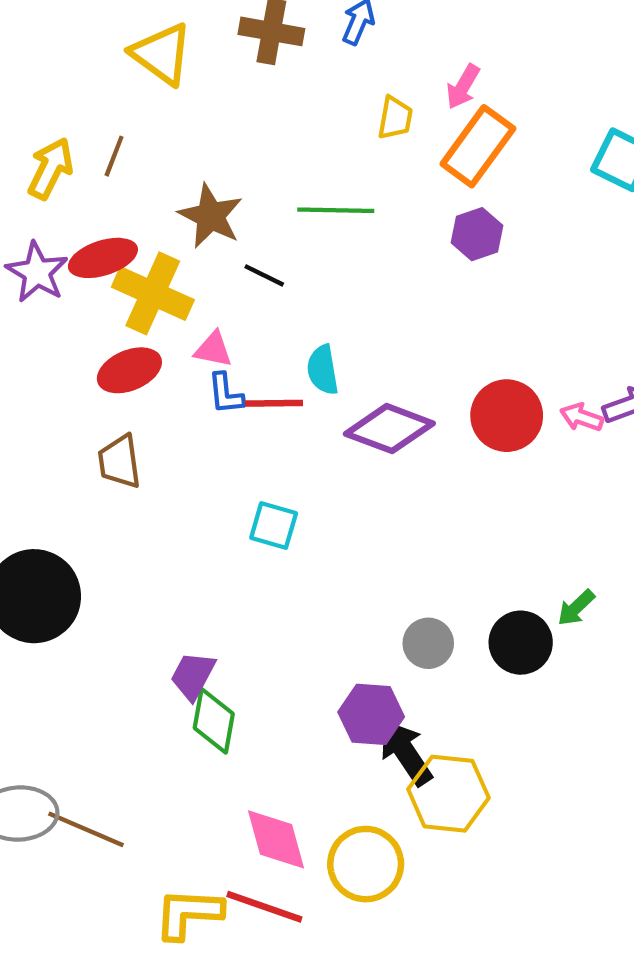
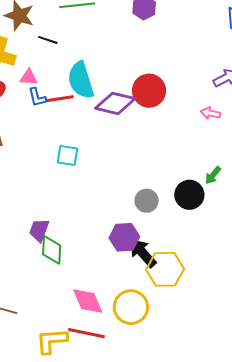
cyan semicircle: (323, 370) -> (81, 80), size x1.6
red circle: (507, 416) -> (149, 91), moved
pink arrow: (582, 417) -> (211, 113), moved

